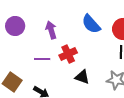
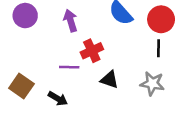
purple line: (42, 59) -> (69, 67), moved

